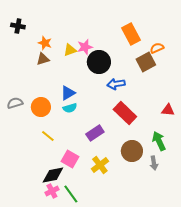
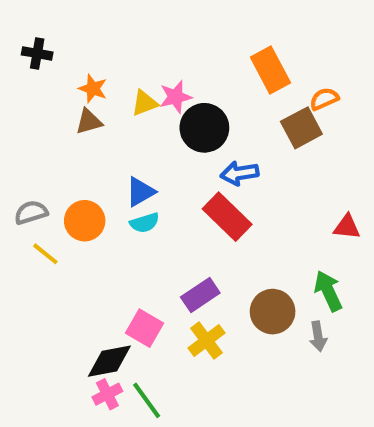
red rectangle: (125, 113) -> (227, 217), moved
purple rectangle: (95, 133) -> (200, 295), moved
yellow line: (48, 136) -> (45, 254), moved

